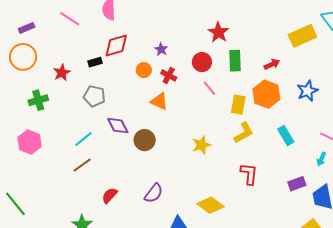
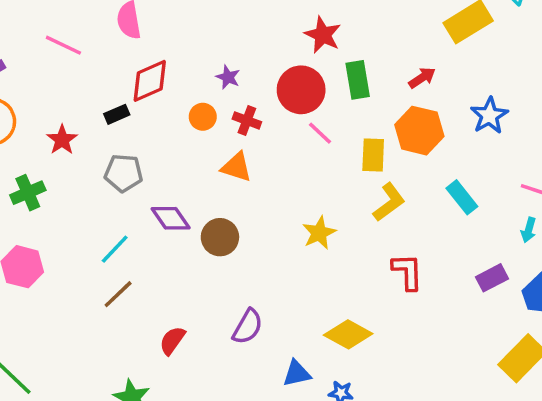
red circle: (202, 62) -> (301, 90), size x1.4

